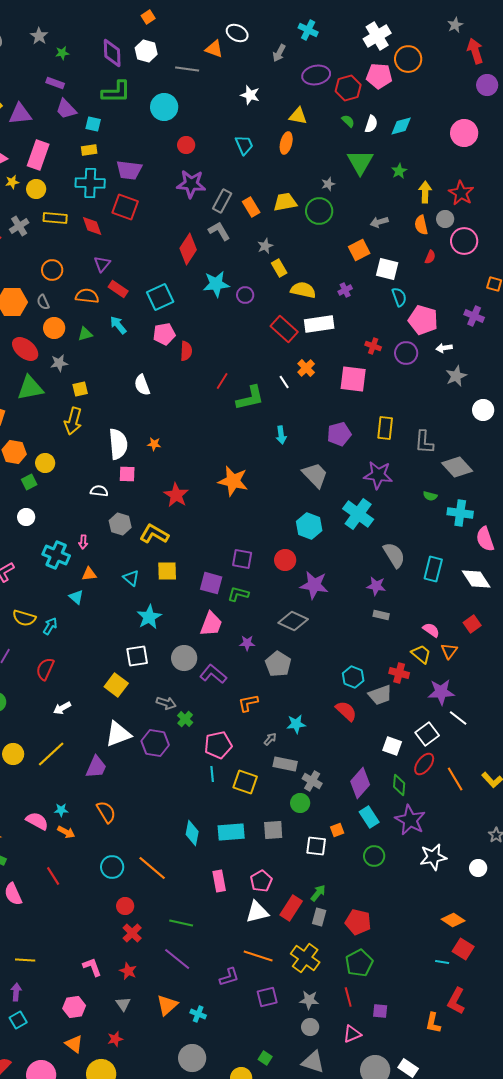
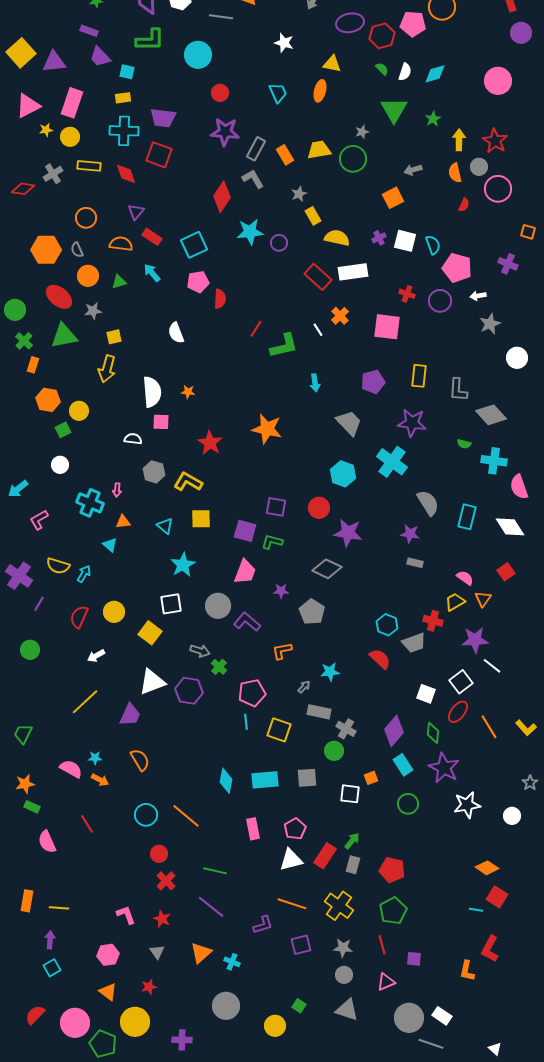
white square: (387, 269) -> (405, 241), moved
yellow trapezoid: (421, 654) -> (455, 602), turned -70
yellow circle: (13, 754) -> (114, 612), moved

